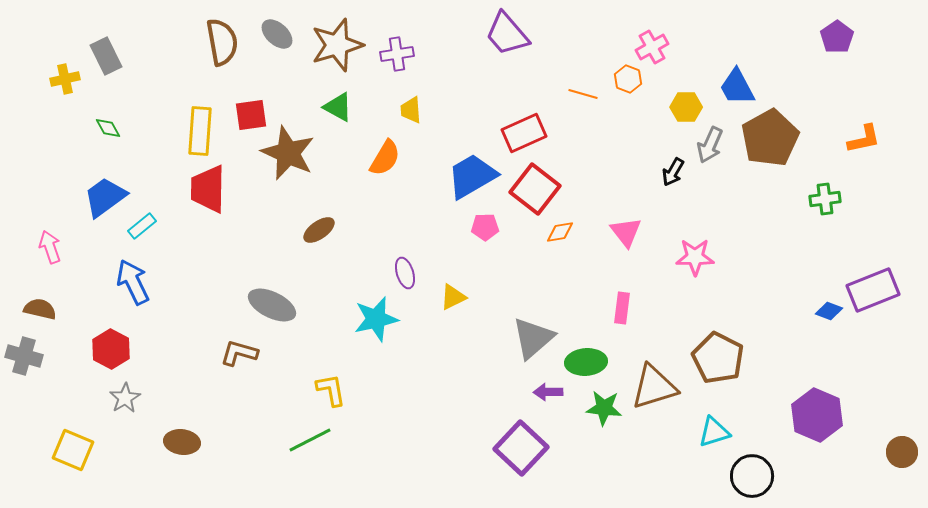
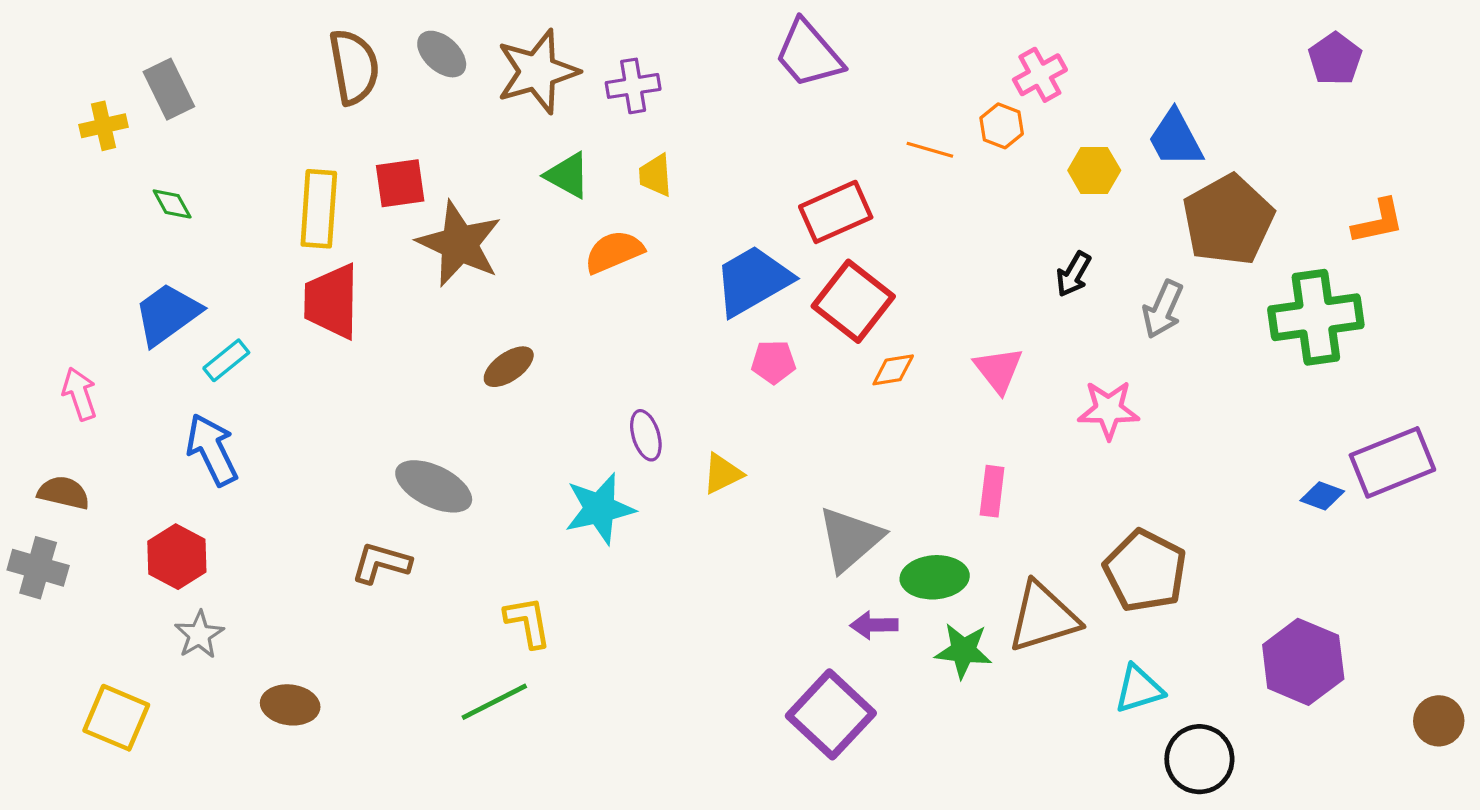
green triangle: (338, 107) -> (568, 175), moved
gray arrow: (710, 145) -> (1163, 309), moved
orange semicircle: (385, 158) -> (614, 252), turned -144
green cross: (825, 199) -> (1316, 317), size x1.8

